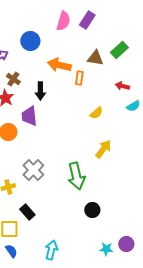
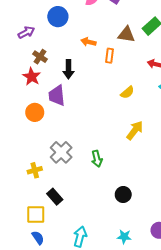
orange arrow: (59, 65) -> (88, 42), size x0.6
green arrow: (76, 176) -> (97, 159), moved, size x0.6
cyan star: (106, 249) -> (124, 237), moved

